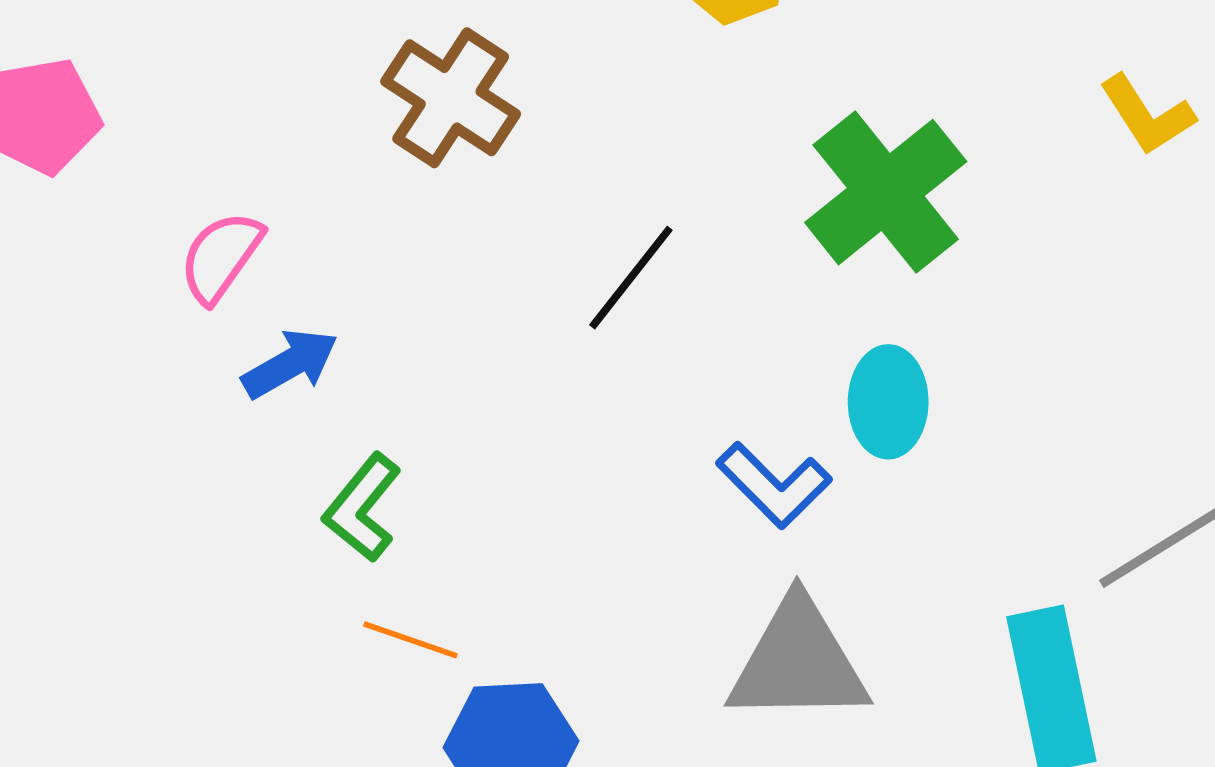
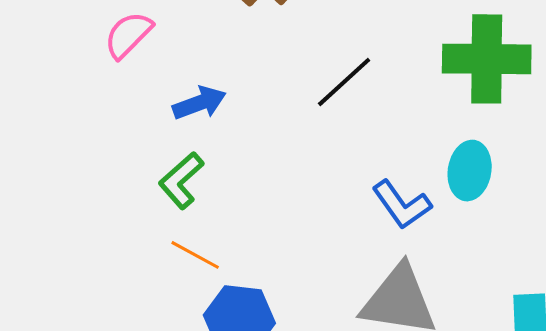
green cross: (886, 192) -> (487, 59), turned 30
blue arrow: (290, 364) -> (199, 103), moved

